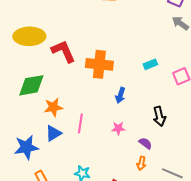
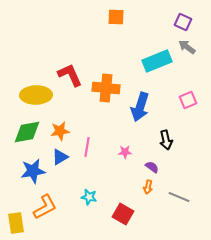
yellow ellipse: (29, 36) -> (36, 95), moved
cyan rectangle: (150, 64) -> (157, 61), moved, size x2.0
green diamond: (31, 85) -> (27, 132), moved
blue arrow: (120, 95) -> (140, 107), moved, size x1.8

